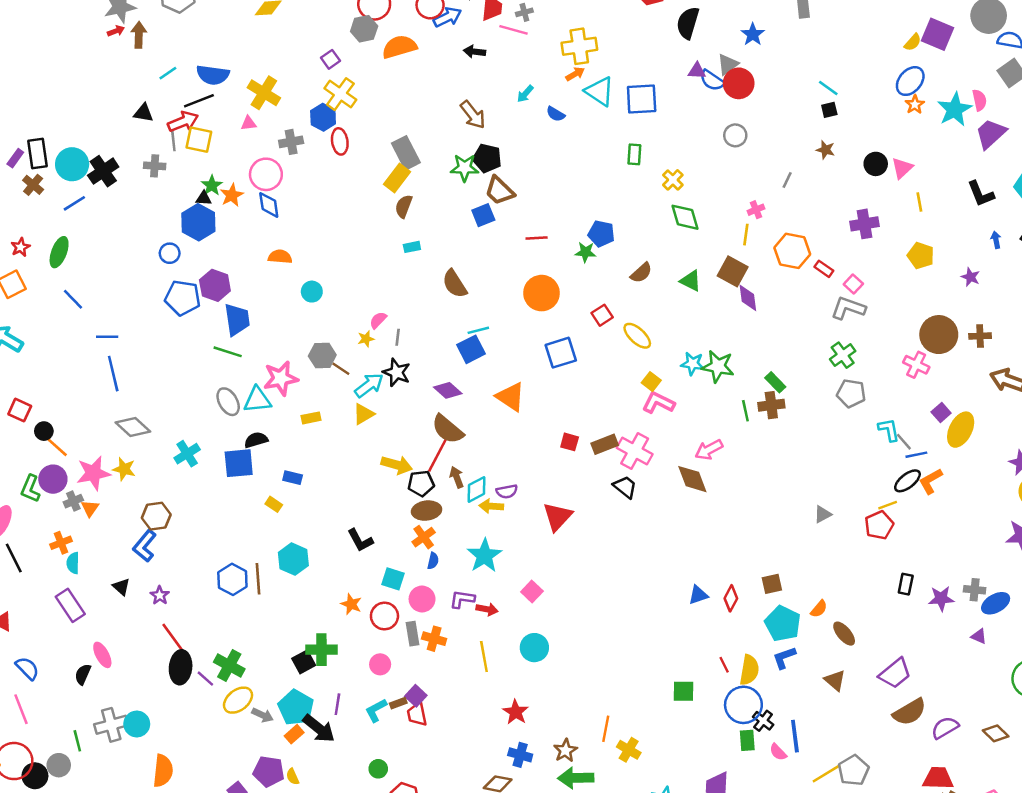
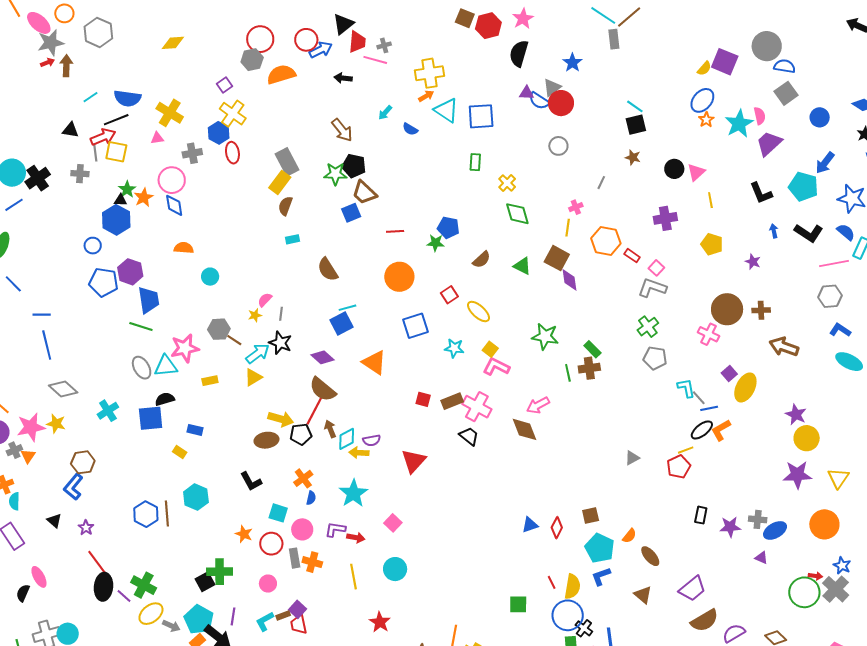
black square: (829, 110) -> (636, 125), size x1.5
cyan star: (693, 364) -> (454, 348), moved
brown ellipse: (427, 511) -> (266, 440), moved

